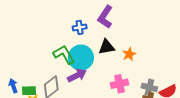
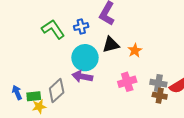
green L-shape: (64, 55) -> (53, 29), moved
purple arrow: (77, 75) -> (82, 76), turned -138

